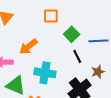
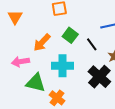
green square: (72, 34) -> (70, 35), moved

